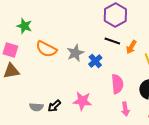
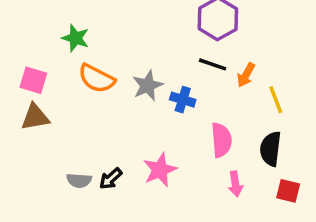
green star: (24, 26) -> (76, 38), moved
blue cross: (95, 61) -> (183, 100), turned -32
pink star: (82, 101) -> (160, 170), turned -30

